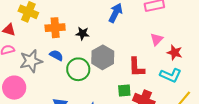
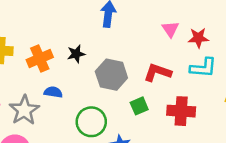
red L-shape: (136, 67) -> (158, 72), turned 130
green circle: (78, 69) -> (91, 122), moved
green square: (124, 91) -> (139, 106), moved

